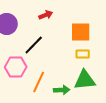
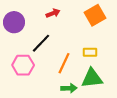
orange square: (81, 32) -> (95, 15), moved, turned -30
orange line: (39, 82) -> (64, 63), moved

